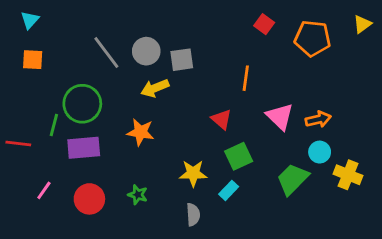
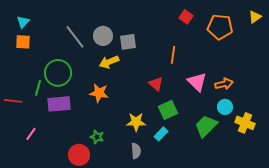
cyan triangle: (30, 20) -> (23, 22), moved
red circle: (89, 199) -> (79, 155), moved

